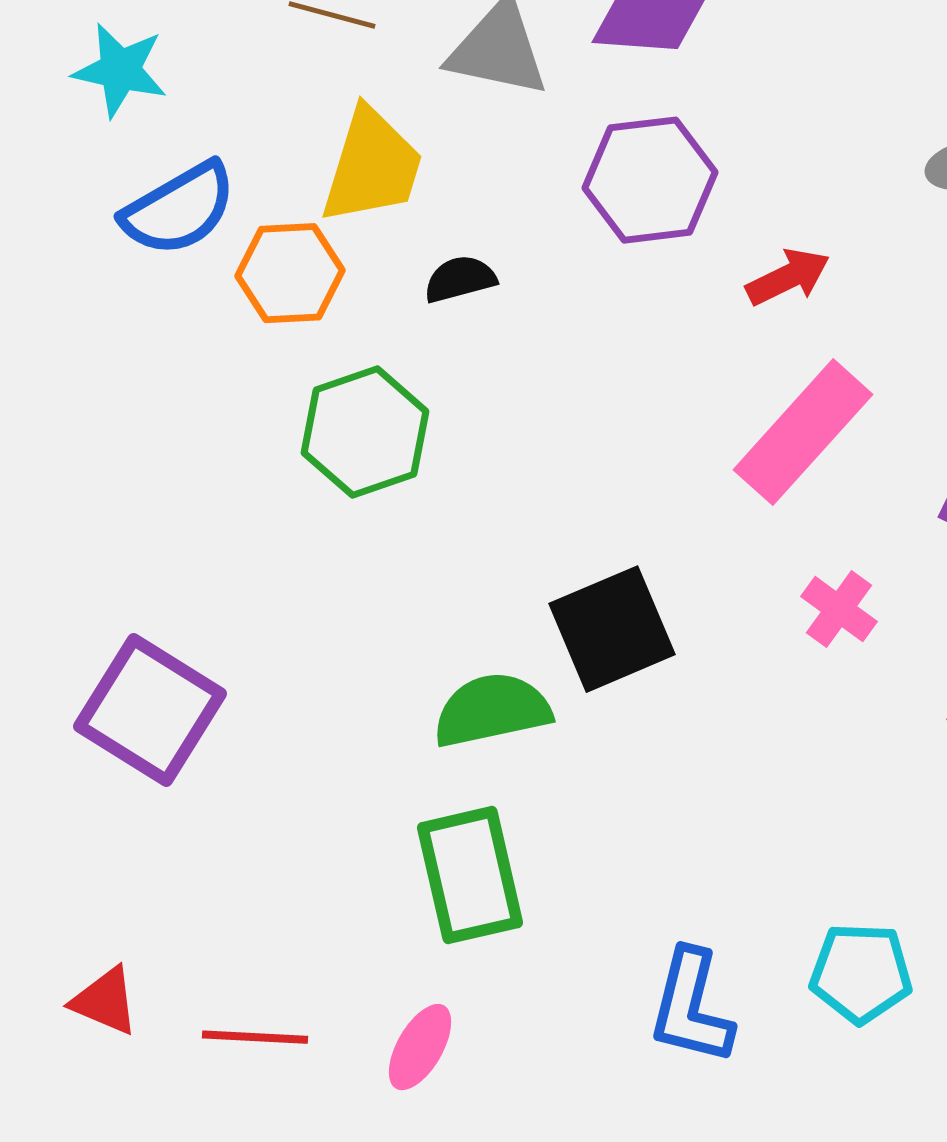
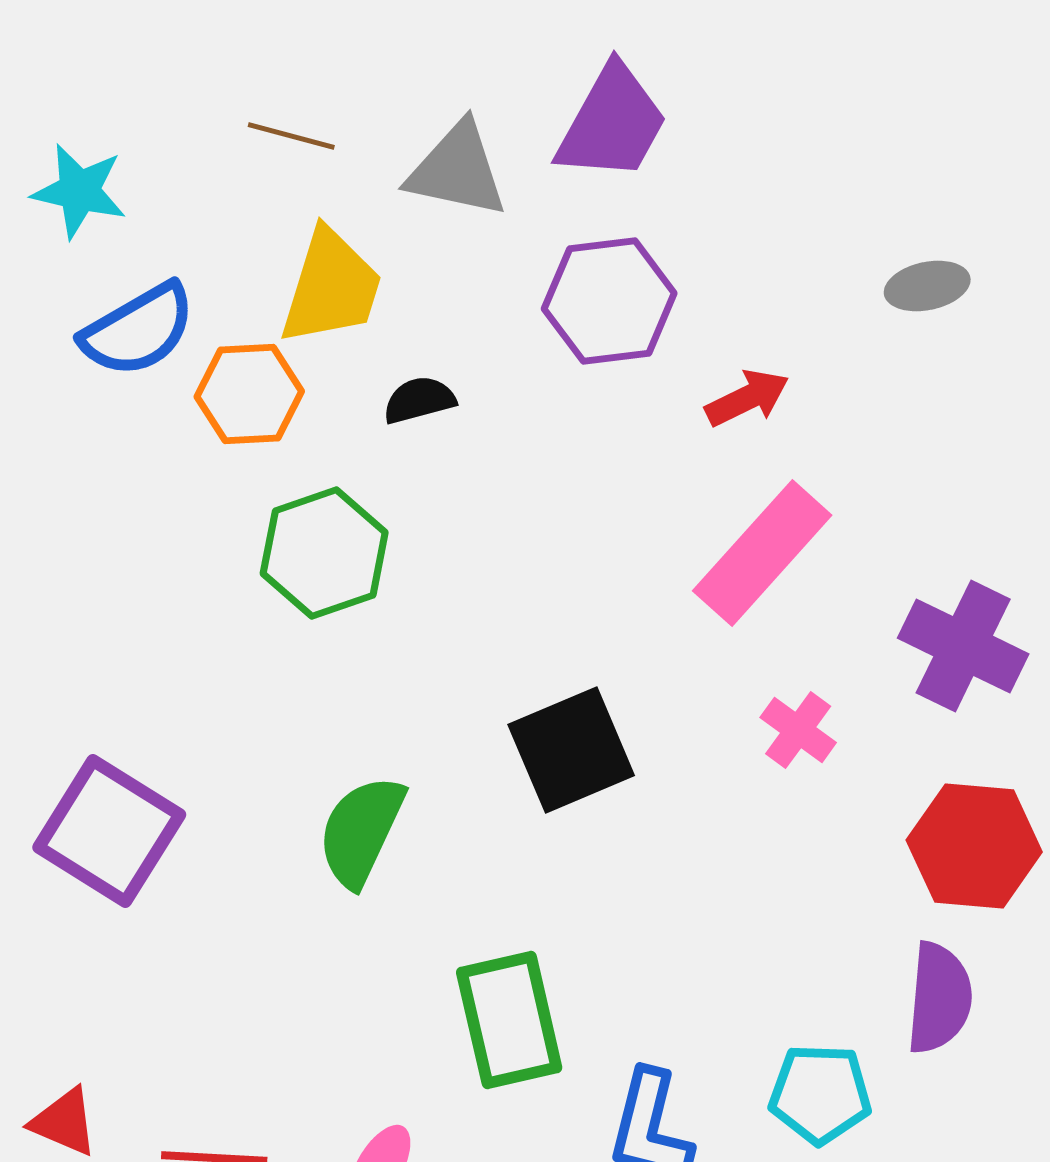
green semicircle: (492, 710) -> (361, 831), moved, turned -53
green rectangle: (470, 875) -> (509, 1020), moved

